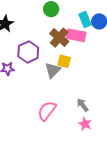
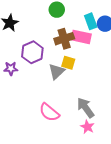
brown cross: (59, 38) -> (64, 39), turned 30
gray arrow: (83, 105) -> (86, 108), size x1.5
pink semicircle: (47, 111) -> (49, 112), turned -90

